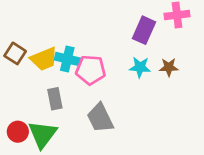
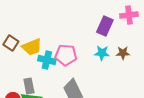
cyan cross: (67, 59) -> (47, 60), moved
gray rectangle: (55, 99) -> (29, 86), moved

